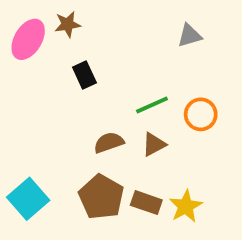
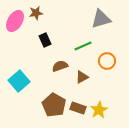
gray triangle: (189, 36) -> (101, 19), size x1.5
green line: (152, 105) -> (83, 46), moved
brown semicircle: (109, 143) -> (60, 66), moved
cyan square: (28, 199) -> (19, 81), moved

